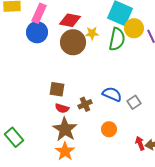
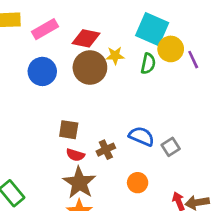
pink rectangle: (39, 13) -> (45, 29), turned 36
blue circle: (37, 32) -> (42, 71), moved
green semicircle: (117, 39) -> (148, 64), size x0.7

